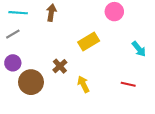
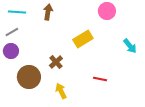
purple circle: (13, 63) -> (11, 51), moved
yellow arrow: (83, 84) -> (61, 91), moved
red line: (128, 84) -> (100, 79), moved

